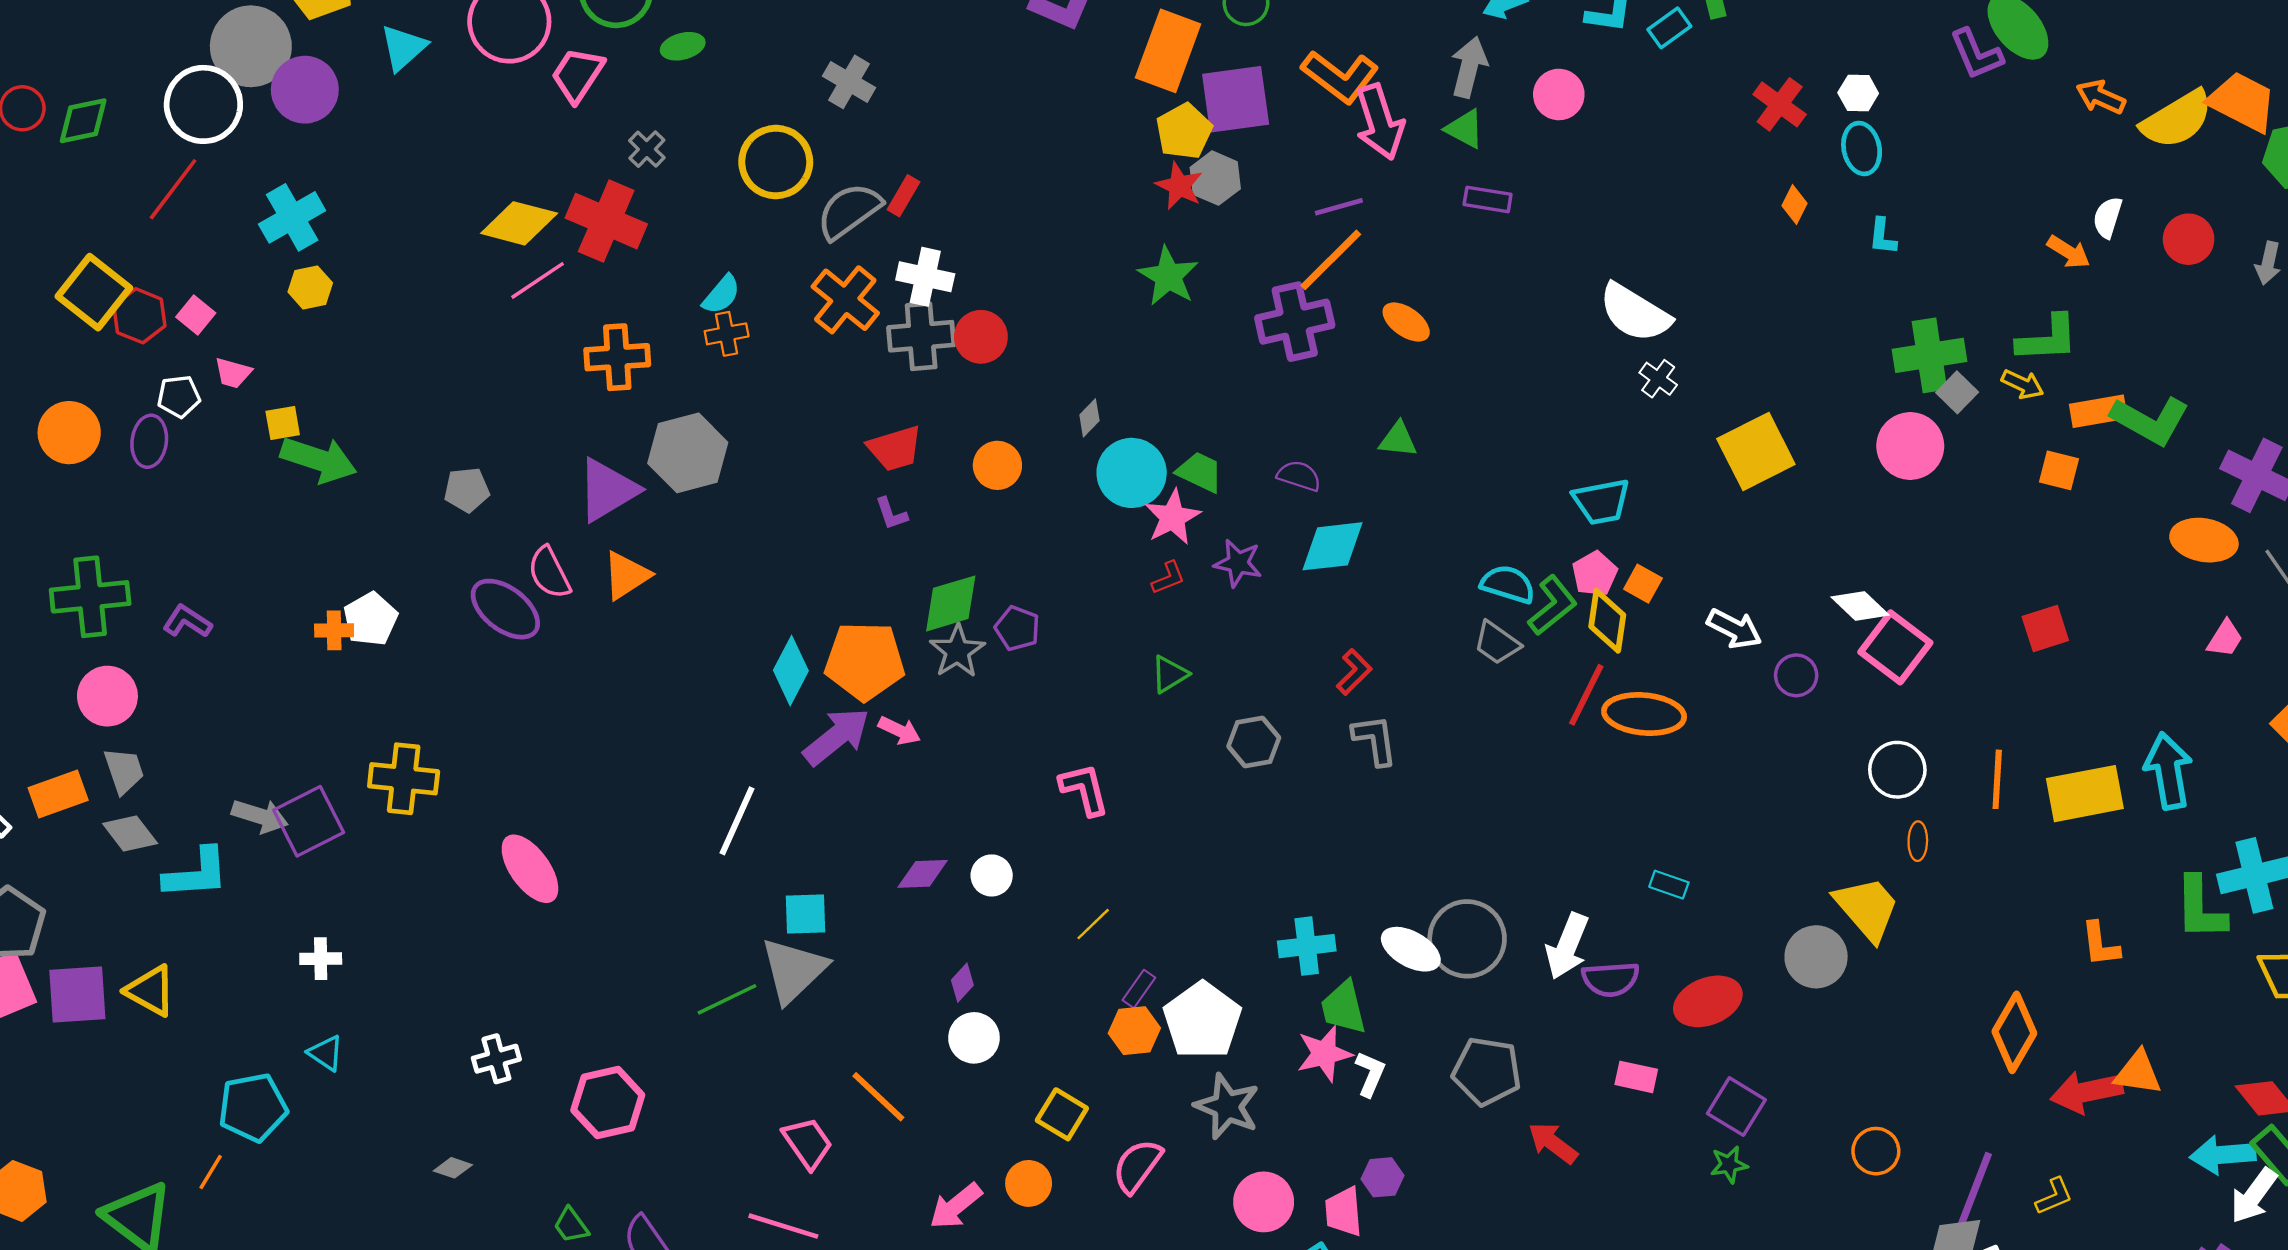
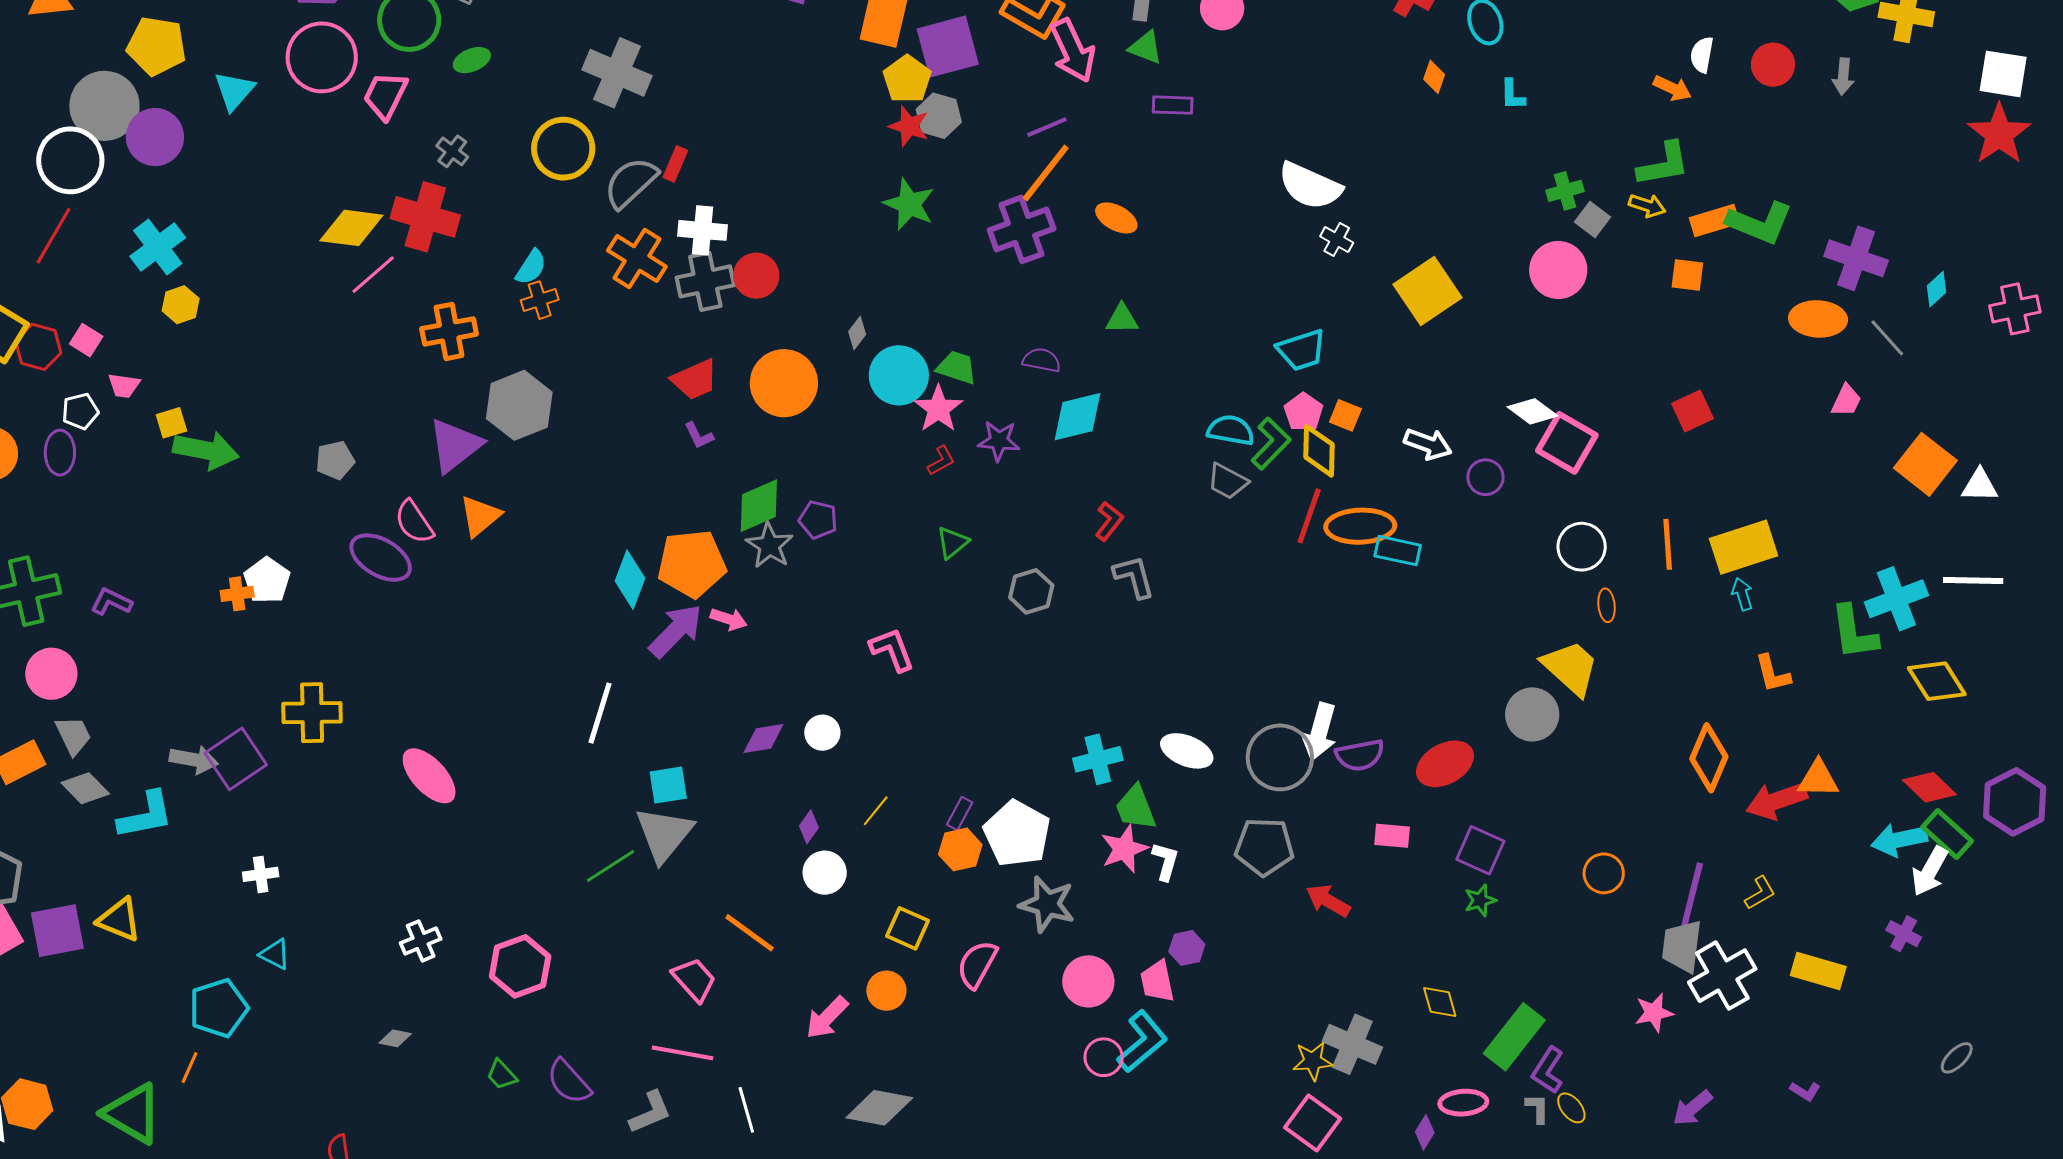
gray cross: (849, 82) -> (617, 73), size x1.5
green cross: (1929, 355) -> (1565, 191), size x0.6
orange circle: (997, 465) -> (784, 383), size x1.6
cyan arrow: (2168, 771) -> (1742, 594), moved, size x0.5
cyan rectangle: (1669, 885) -> (1398, 551), moved, size x1.4
yellow line: (1093, 924) -> (876, 811), moved
gray circle: (1467, 939) -> (1280, 757), moved

